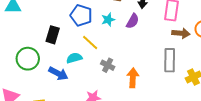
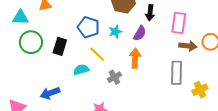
green circle: (28, 59) -> (31, 42), moved
gray cross: (108, 65) -> (114, 77), turned 32
blue arrow: (58, 73) -> (50, 93), moved, turned 132
orange arrow: (133, 78) -> (135, 58), moved

